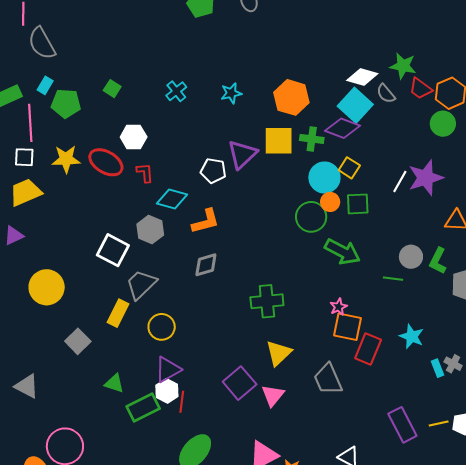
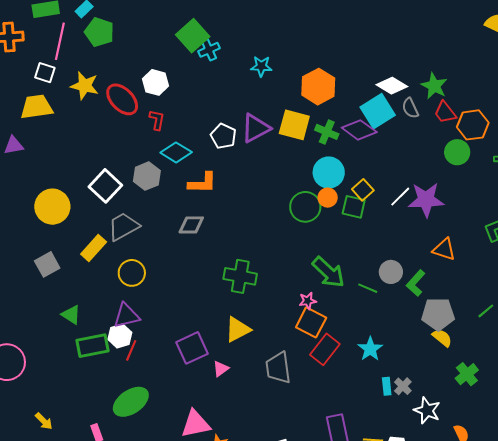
green square: (112, 89) -> (193, 36), moved, size x1.8
yellow square: (349, 168) -> (363, 190), moved
green arrow: (343, 252) -> (328, 272), moved
yellow circle: (47, 287) -> (52, 207), moved
pink triangle: (273, 395) -> (221, 369), size x0.7

